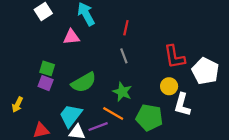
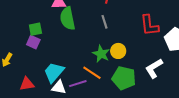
green square: (47, 68) -> (35, 29), turned -32
green semicircle: (84, 82) -> (68, 18), moved, turned 105
yellow circle: (169, 86) -> (118, 51), moved
white L-shape: (182, 105) -> (154, 68), turned 40

